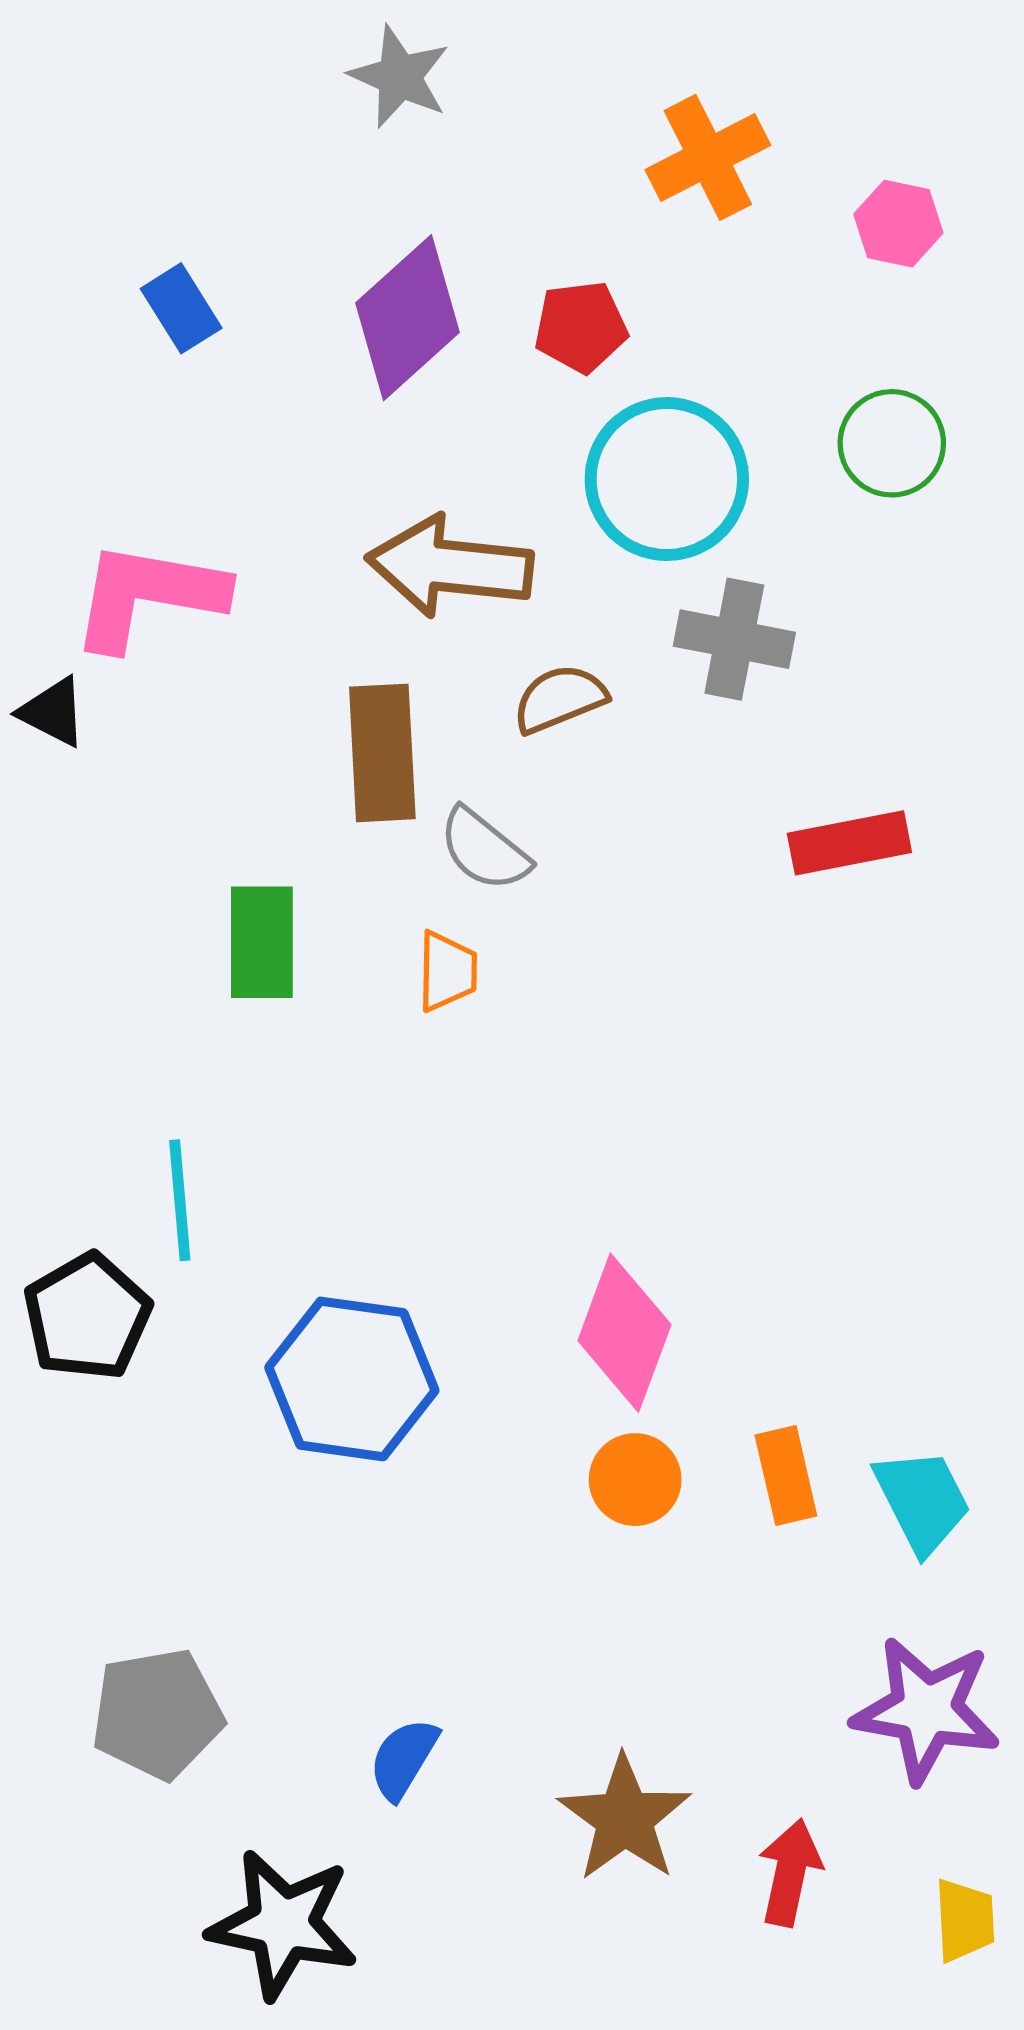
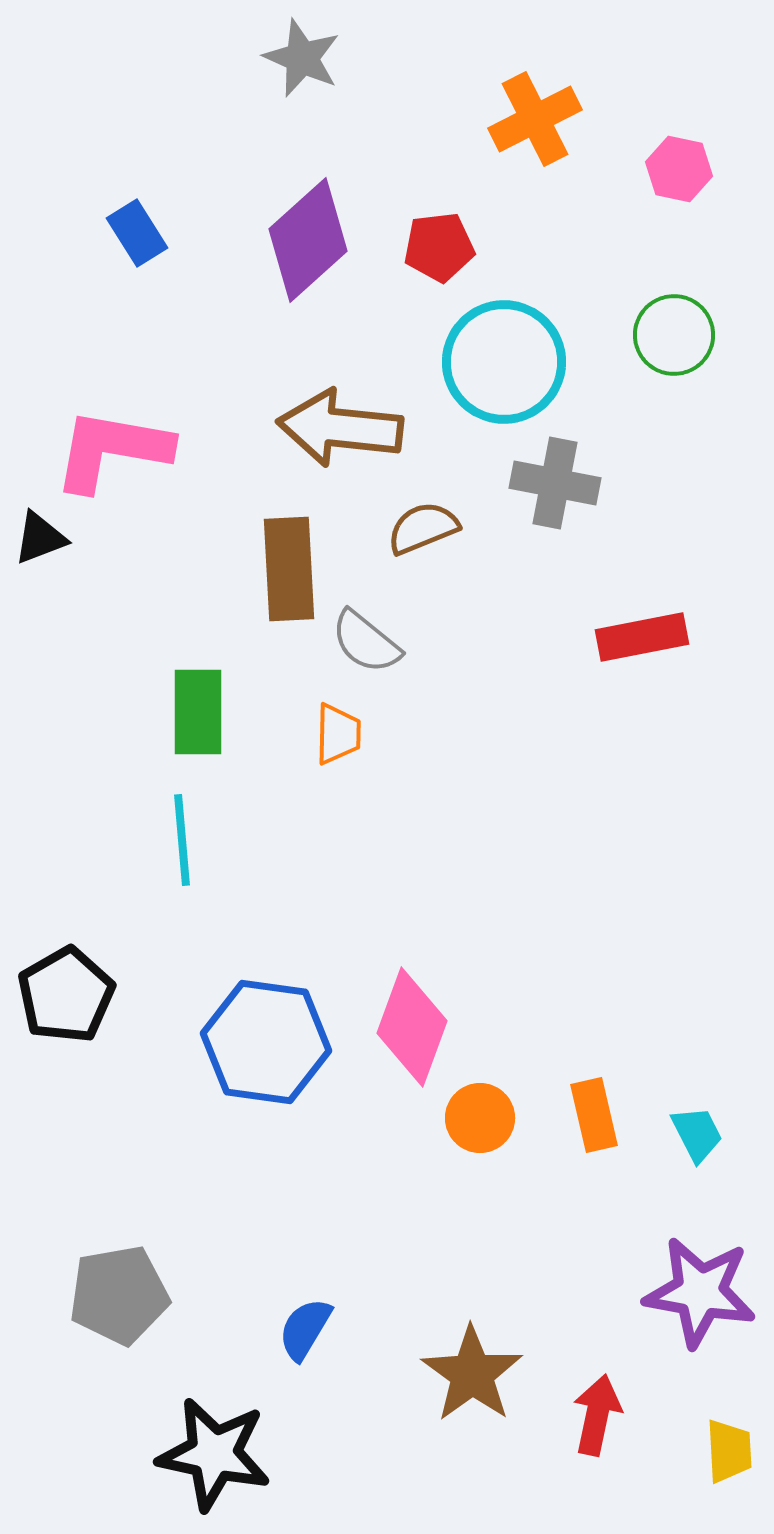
black triangle: (53, 712) -> (40, 538), turned -48
cyan line: (180, 1200) -> (182, 840), moved
pink diamond: (624, 1333) -> (412, 1027), moved
cyan trapezoid: (922, 1501) -> (697, 1134), size x0.7

